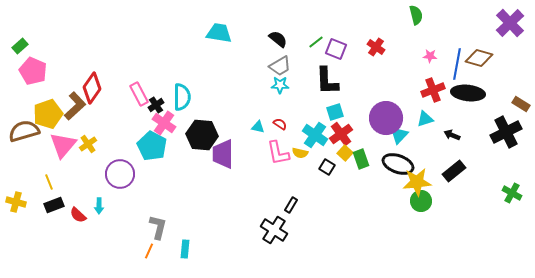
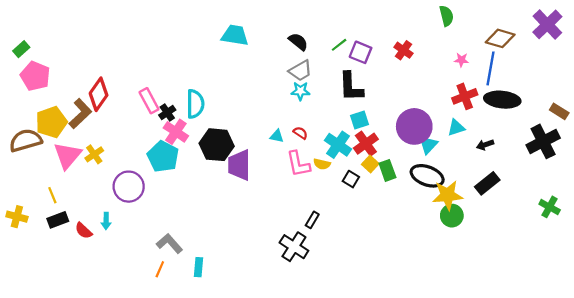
brown diamond: (479, 58) -> (500, 38), moved
black arrow: (452, 135) -> (485, 145), turned -42
gray L-shape: (158, 227) -> (169, 243), turned -55

